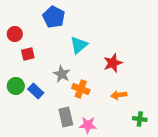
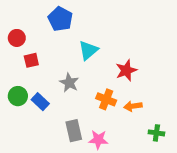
orange cross: (81, 89) -> (106, 99), moved

